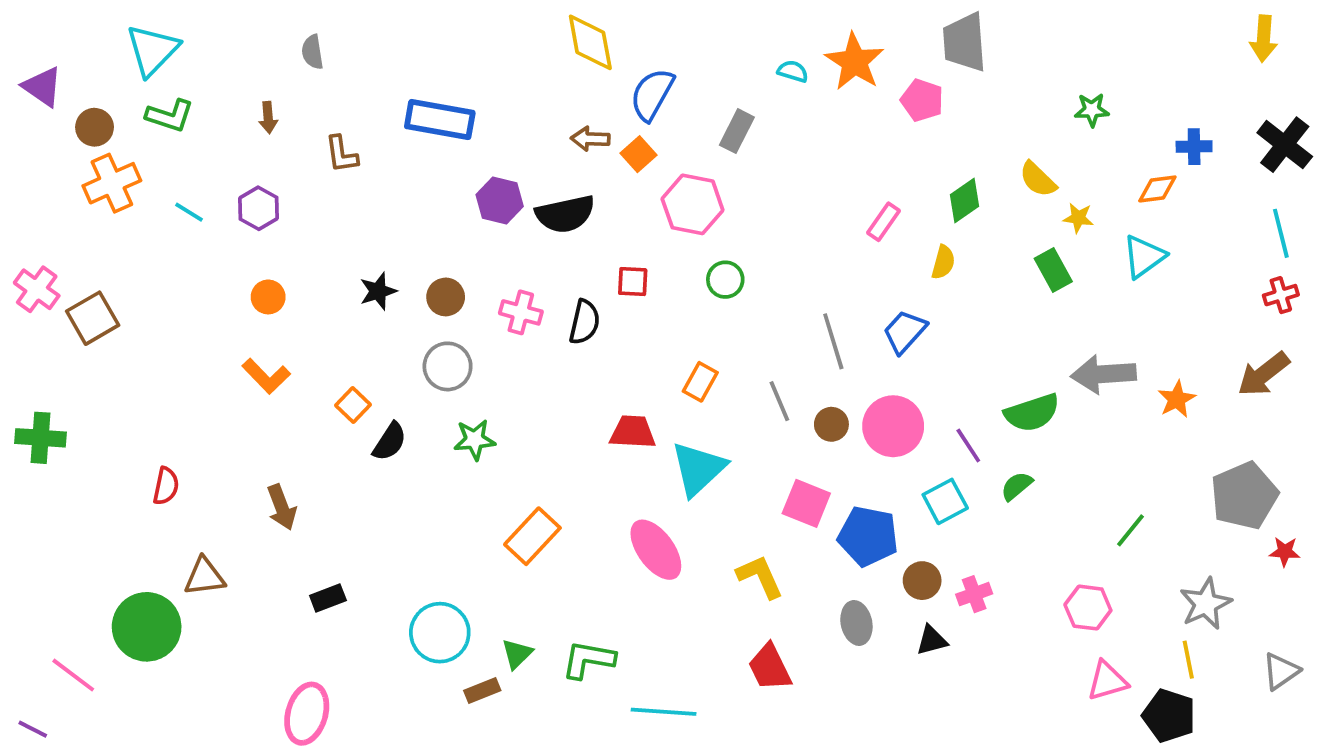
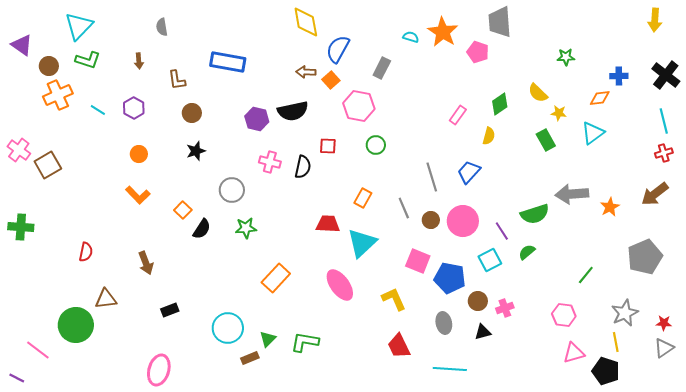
purple hexagon: (500, 201) -> (257, 119), moved
brown circle: (446, 297) -> (192, 113), moved
red star: (1285, 552) -> (664, 323), moved
cyan line: (664, 712) -> (450, 369), moved

